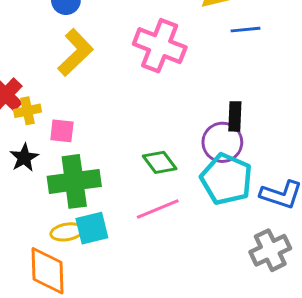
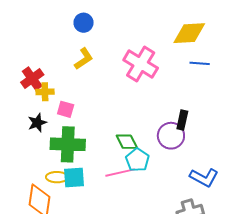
yellow L-shape: (75, 53) -> (84, 59), size x0.7
cyan pentagon: (226, 179) -> (137, 160), moved, size x0.7

